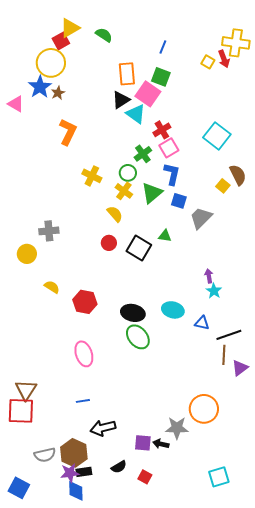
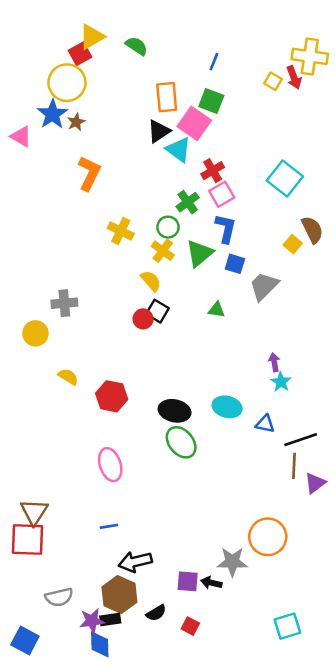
black square: (139, 248) -> (157, 311), moved, size x0.7
brown hexagon: (74, 453) -> (119, 595), moved

